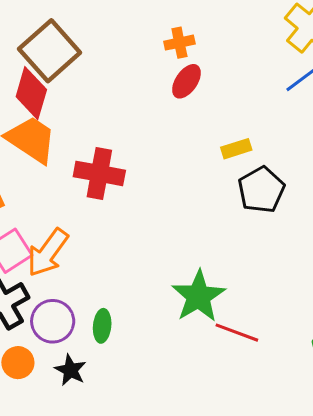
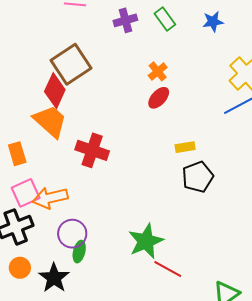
orange cross: (179, 43) -> (158, 71), turned -36
orange arrow: (48, 253) -> (50, 198), turned 32
purple circle: (53, 321) -> (72, 234), moved
black star: (70, 370) -> (54, 278), size x1.4

